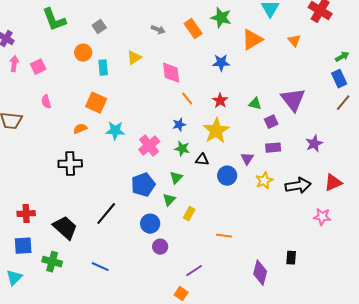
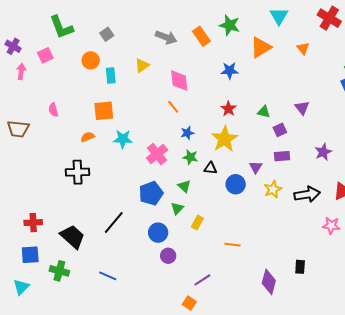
gray arrow: (158, 30) -> (166, 37), size x1.5
pink square: (38, 67) -> (45, 55), moved
orange line: (187, 99) -> (173, 107), moved
purple triangle: (293, 100) -> (302, 108), size x0.6
orange square: (96, 103) -> (104, 111), turned -30
green triangle: (176, 178) -> (184, 186), turned -32

